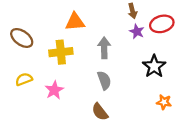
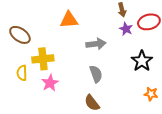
gray arrow: (104, 48) -> (96, 44), turned 84
yellow cross: (61, 52) -> (43, 59), moved
yellow semicircle: (24, 79) -> (22, 73), turned -70

